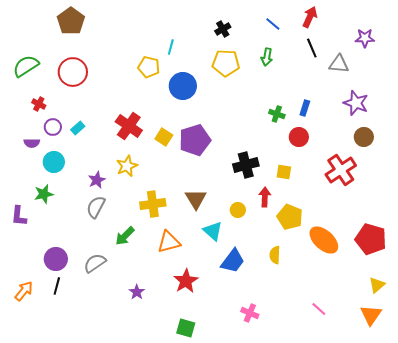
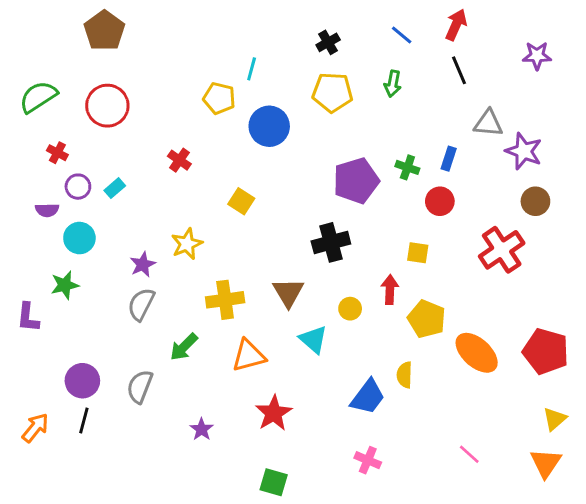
gray triangle: (339, 64) -> (488, 123), moved
red cross: (129, 126) -> (179, 160), moved, size x0.6
purple pentagon: (195, 140) -> (356, 181), moved
black cross: (246, 165) -> (331, 242), moved
blue trapezoid: (233, 261) -> (368, 397), moved
gray semicircle: (95, 263) -> (140, 387), turned -35

